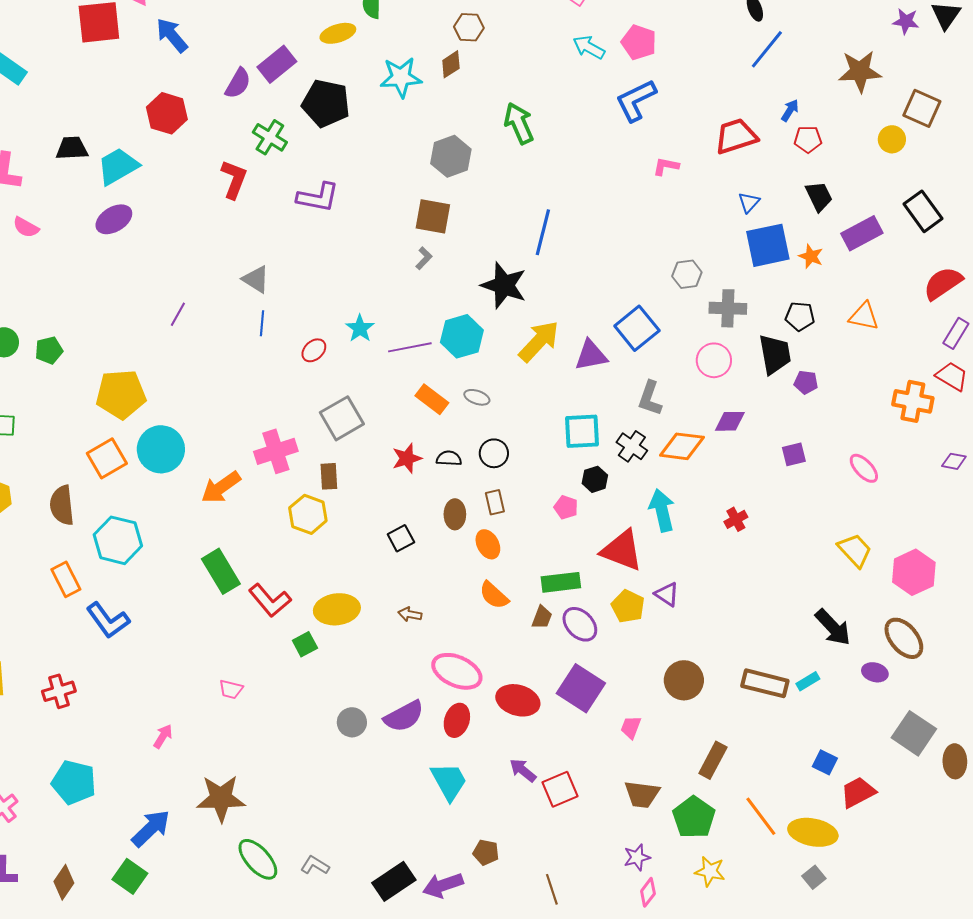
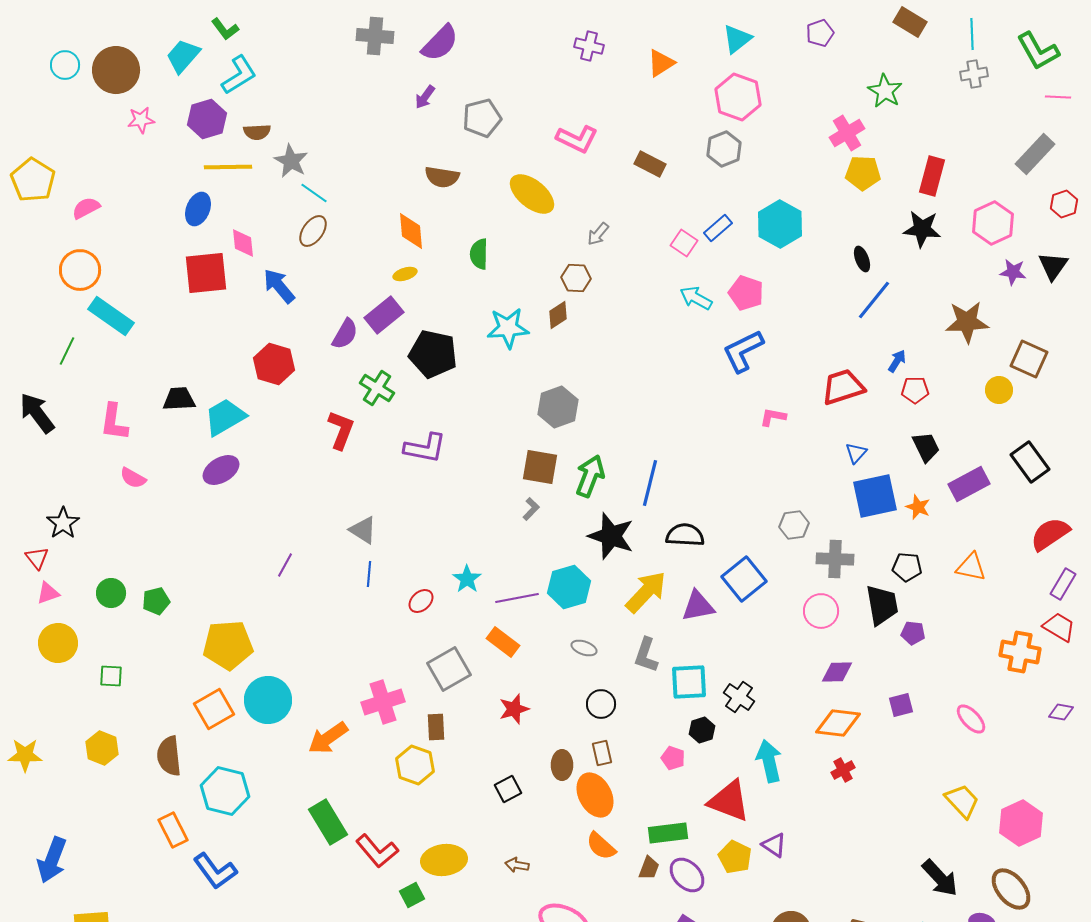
yellow ellipse: (338, 33) -> (405, 274), moved, size x0.7
green arrow: (519, 123) -> (590, 476), moved, turned 45
gray L-shape: (650, 398) -> (646, 655), moved
orange rectangle: (432, 399) -> (503, 642), moved
orange diamond: (682, 446) -> (838, 723), moved
black semicircle: (449, 458) -> (685, 535), moved, size x1.5
orange ellipse: (488, 544) -> (595, 795), size x1.5

